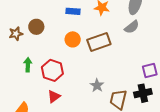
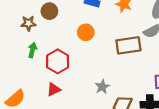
brown star: (16, 34) -> (28, 23), moved
brown rectangle: (99, 42) -> (128, 45), moved

